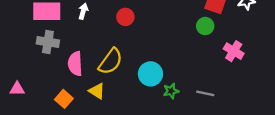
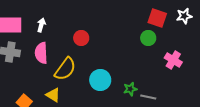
red circle: (125, 17) -> (81, 38), moved
pink semicircle: (75, 64) -> (41, 53), moved
green star: (171, 91) -> (130, 89), moved

